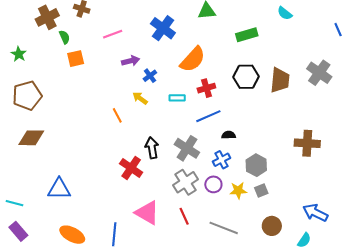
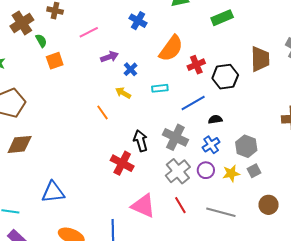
blue cross: (163, 28) -> (138, 21), size x0.7
black hexagon: (246, 77) -> (225, 77), moved
red cross: (206, 88) -> (196, 65), moved

